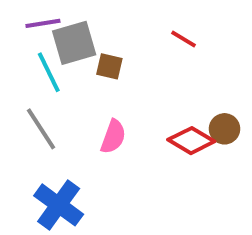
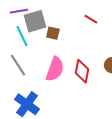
pink semicircle: (113, 137) -> (55, 69), size x1.4
red diamond: (191, 141) -> (82, 71), moved, turned 70

